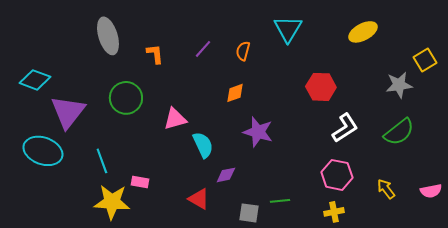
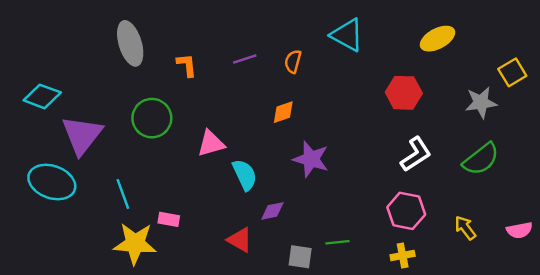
cyan triangle: (288, 29) -> (347, 35), turned -32
purple line: (203, 49) -> (245, 59), turned 30
red hexagon: (321, 87) -> (404, 93), moved

